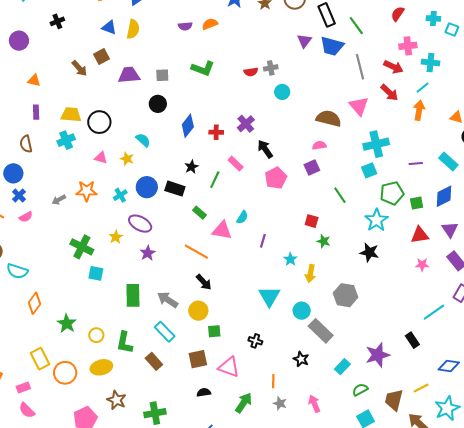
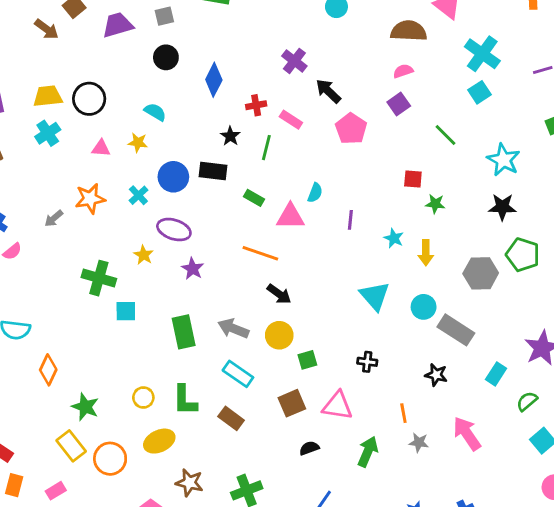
red cross: (216, 132) -> (256, 105), moved
cyan cross: (376, 144) -> (482, 54), turned -30
green pentagon: (392, 193) -> (523, 255), moved, turned -30
green star: (67, 323) -> (85, 407), moved
pink arrow: (314, 404) -> (467, 434), size x1.4

